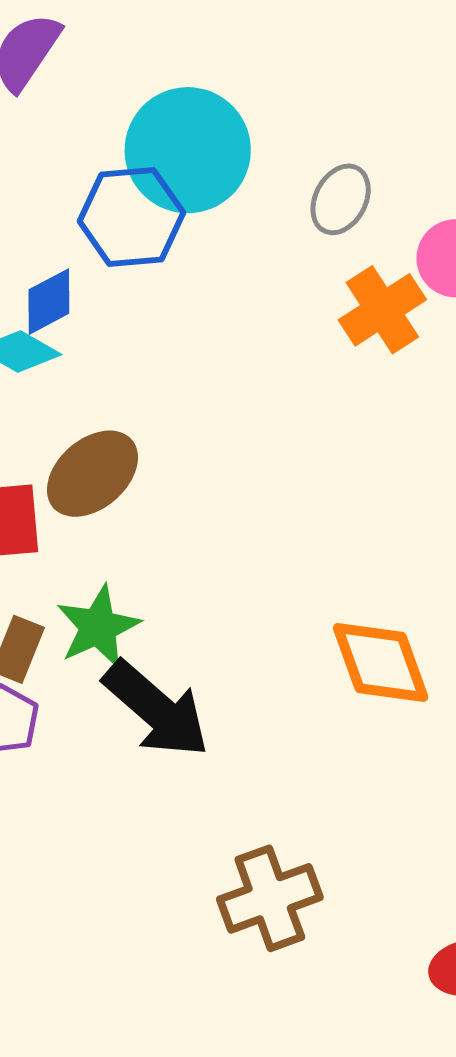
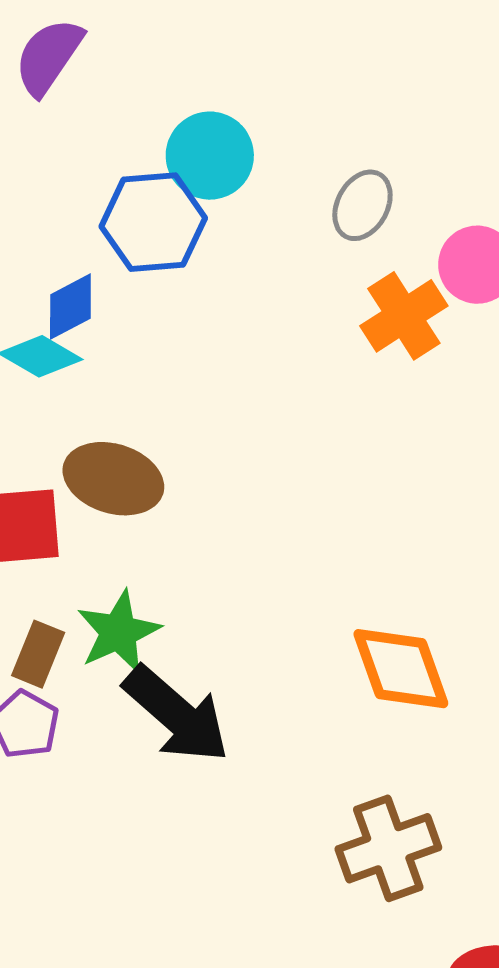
cyan circle: (188, 150) -> (210, 156), size x0.7
brown ellipse: (92, 474) -> (113, 479), turned 58
brown cross: (270, 898) -> (388, 848), moved

